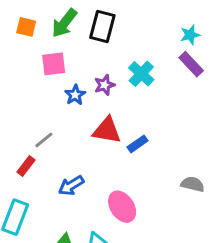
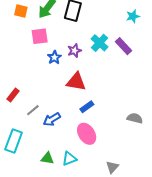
purple rectangle: (191, 64) -> (124, 46), moved
gray line: (44, 140) -> (33, 110), moved
blue rectangle: (137, 144) -> (87, 107), moved
red rectangle: (26, 166) -> (13, 95), moved

